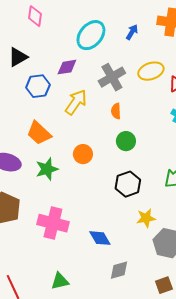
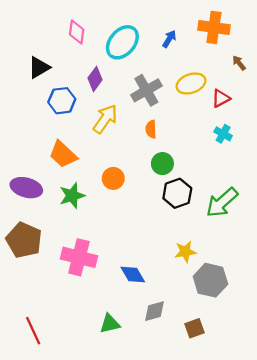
pink diamond: (35, 16) -> (77, 32), moved
purple diamond: (67, 67) -> (95, 79), turned -45
black hexagon: (128, 184) -> (177, 193), moved
green triangle: (60, 281) -> (110, 324), moved
brown square: (164, 285) -> (194, 328), moved

